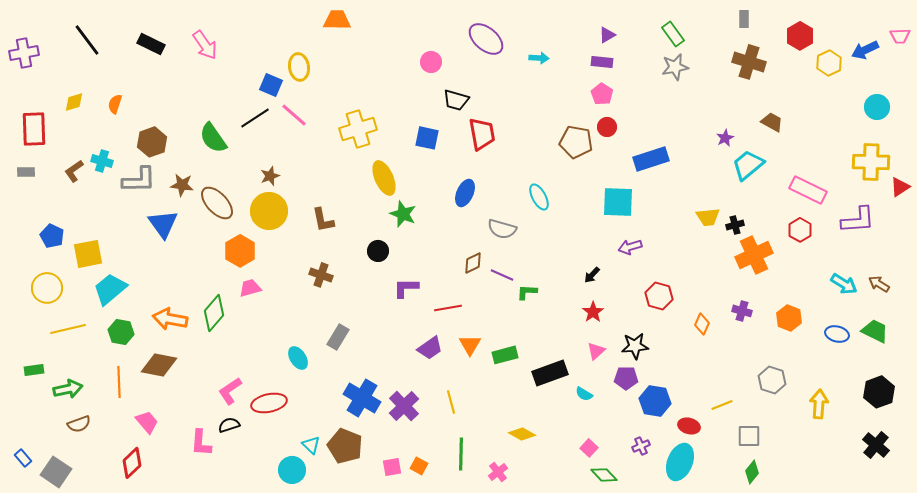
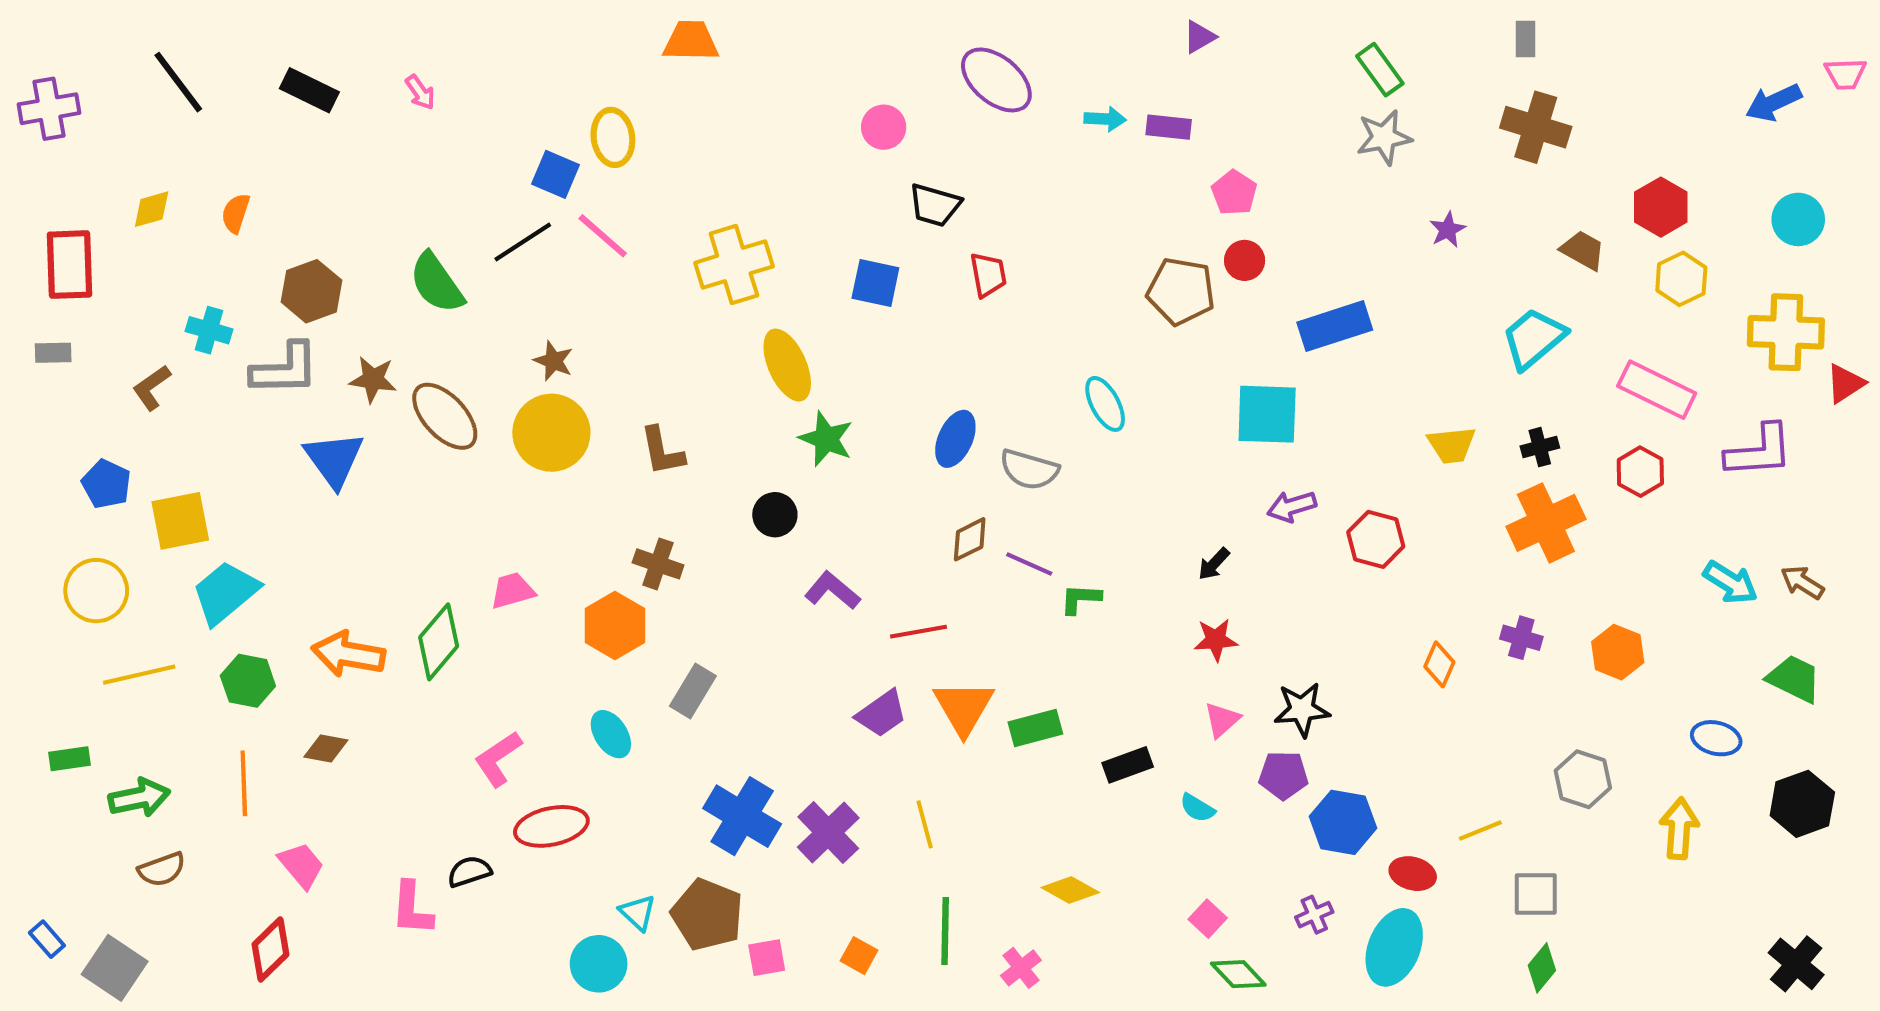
purple triangle: (607, 35) -> (1199, 37), moved
red hexagon: (800, 36) -> (1661, 207), moved
pink arrow: (205, 45) -> (420, 92), size x0.6
purple rectangle: (602, 62) -> (1169, 127), moved
yellow hexagon: (829, 63) -> (1681, 279), moved
red trapezoid: (482, 134) -> (988, 275), size x0.7
purple star: (725, 138) -> (1448, 230), moved
brown L-shape: (74, 171) -> (152, 388), moved
brown star: (270, 176) -> (553, 361), turned -30
blue ellipse: (465, 193) -> (955, 439), moved
black cross: (735, 225) -> (1540, 447), moved
orange hexagon: (240, 251) -> (615, 625), moved
purple L-shape: (406, 288) -> (832, 591), turned 40
red hexagon: (659, 296) -> (1376, 539), moved
red star: (593, 312) -> (1216, 640), turned 30
blue ellipse: (837, 334) -> (1716, 738), moved
orange triangle: (470, 345) -> (964, 707), size x1.4
brown diamond: (159, 365) -> (326, 748), size x0.6
black rectangle: (550, 373) -> (1128, 765), size x0.7
pink L-shape: (230, 391) -> (498, 759), moved
black cross: (876, 445) -> (1796, 964), moved
pink square: (392, 467) -> (767, 958), moved

